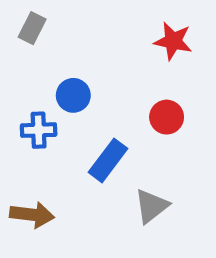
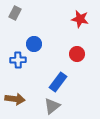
blue rectangle: (108, 160) -> (58, 82), moved
gray triangle: (151, 206) -> (52, 106), moved

